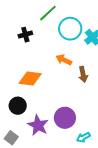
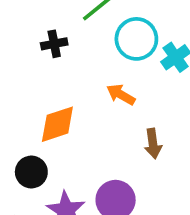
brown arrow: (83, 74) -> (153, 144), moved
orange diamond: (30, 78) -> (57, 124), turned -30

